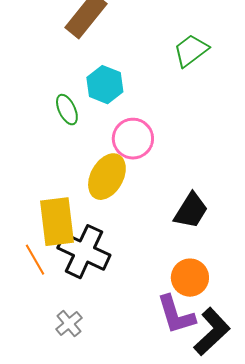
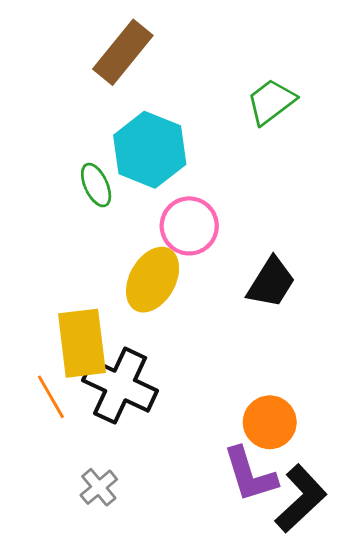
cyan hexagon: (105, 85) -> (150, 150), size x1.4
black trapezoid: (191, 211) -> (271, 282), moved

